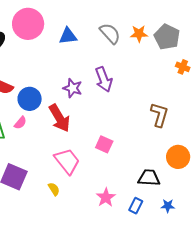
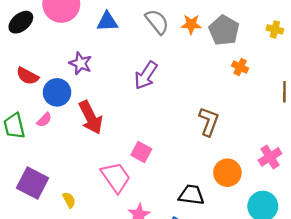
purple arrow: (104, 79) -> (146, 75), turned 50
purple star: (73, 88) -> (80, 63), moved
pink trapezoid: (67, 161) -> (116, 177), moved
yellow semicircle: (54, 189) -> (69, 200), moved

